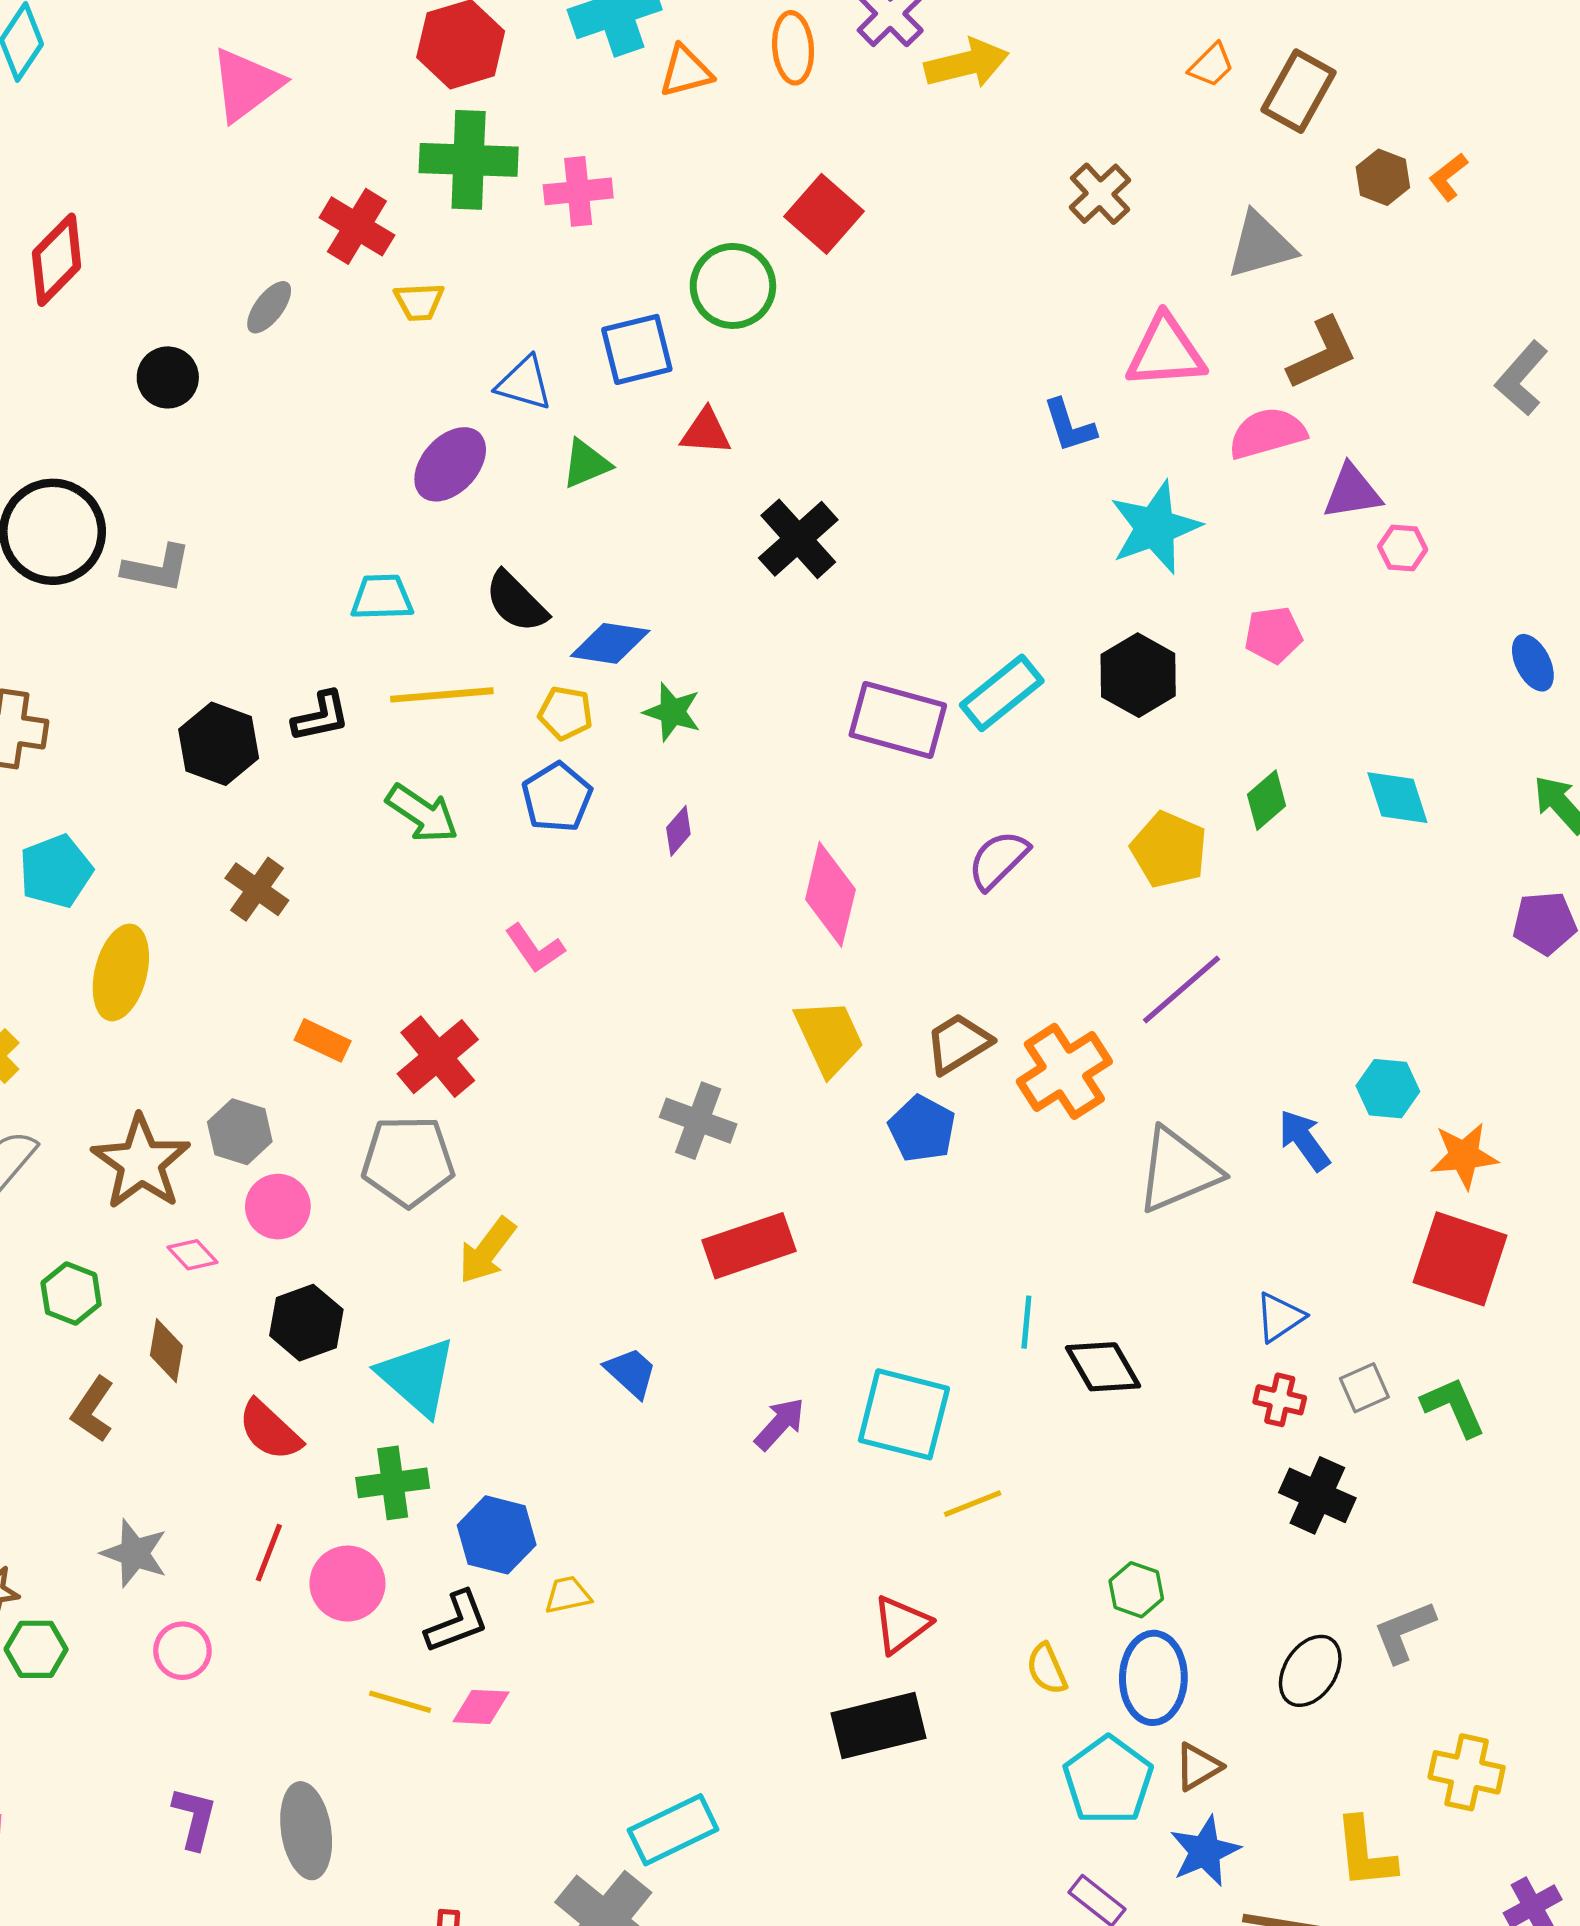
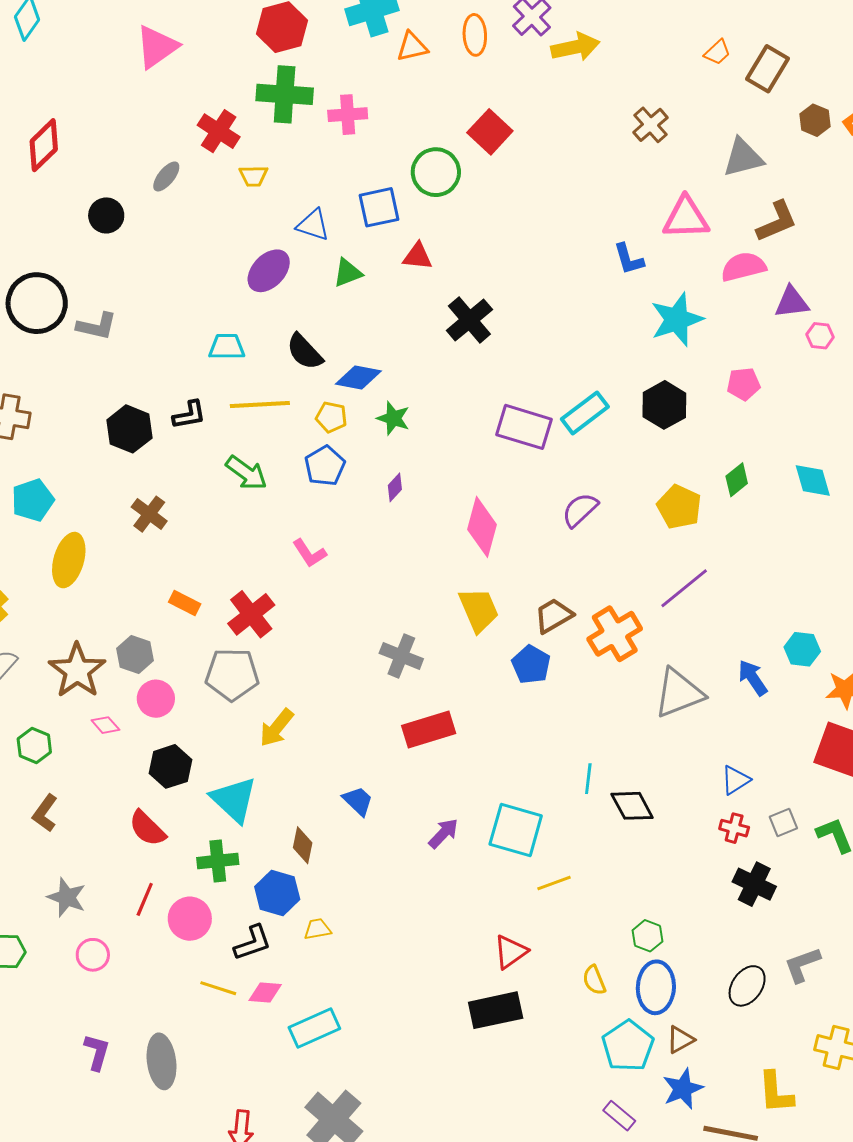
brown diamond: (166, 1351) -> (303, 845), moved
cyan rectangle: (673, 1830) -> (314, 1028), moved

